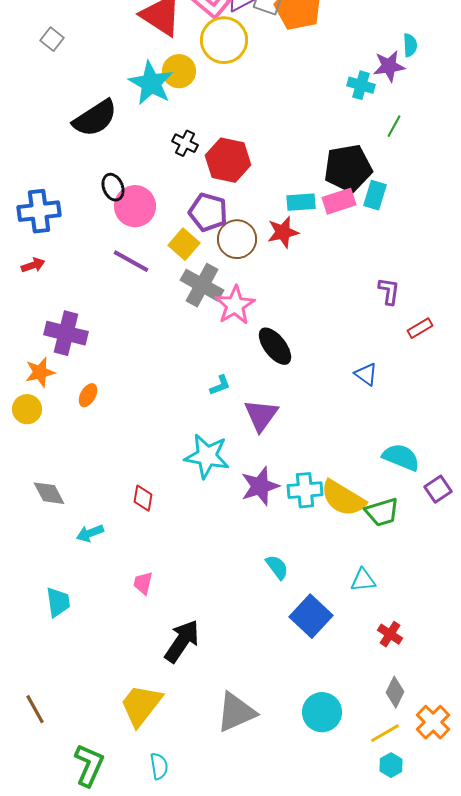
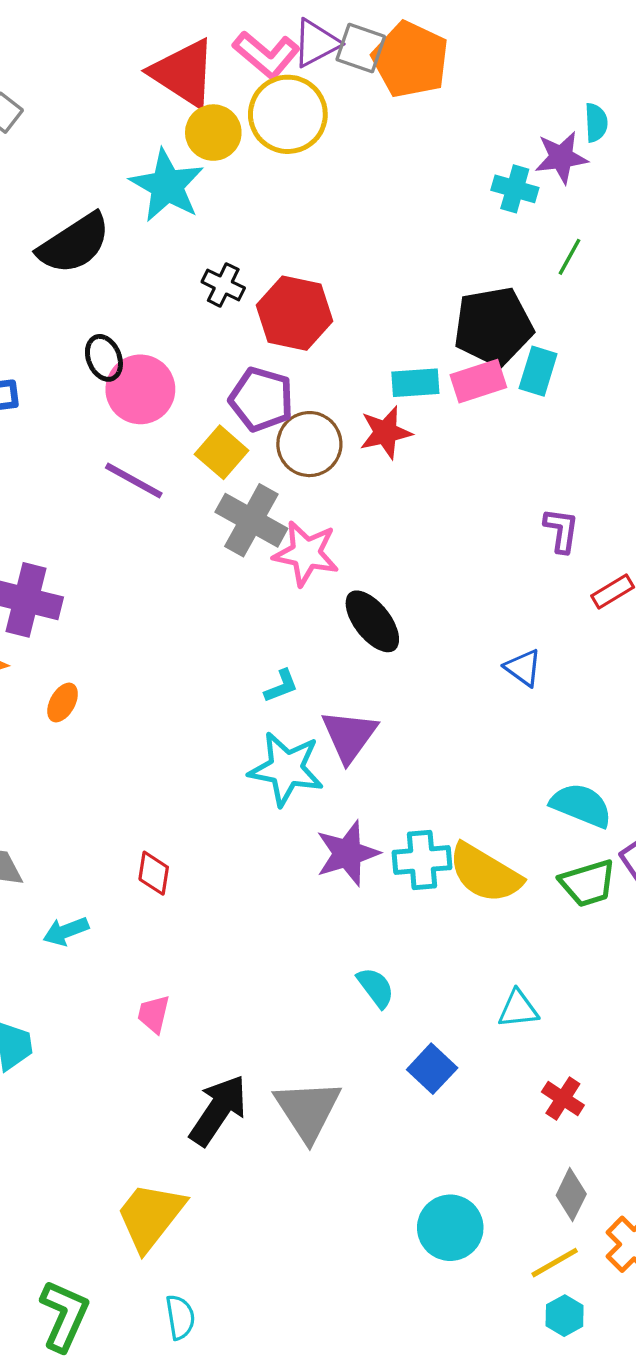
yellow circle: (179, 71) -> (213, 133), moved
pink star: (235, 305) -> (306, 553), turned -30
cyan star: (207, 456) -> (286, 769), moved
green trapezoid: (382, 512) -> (588, 883), moved
blue square: (311, 616) -> (432, 1069), size x0.7
gray triangle: (236, 712) -> (308, 1110), moved, turned -39

